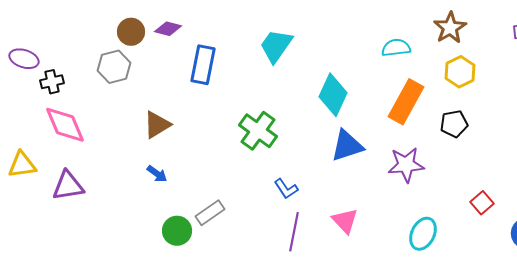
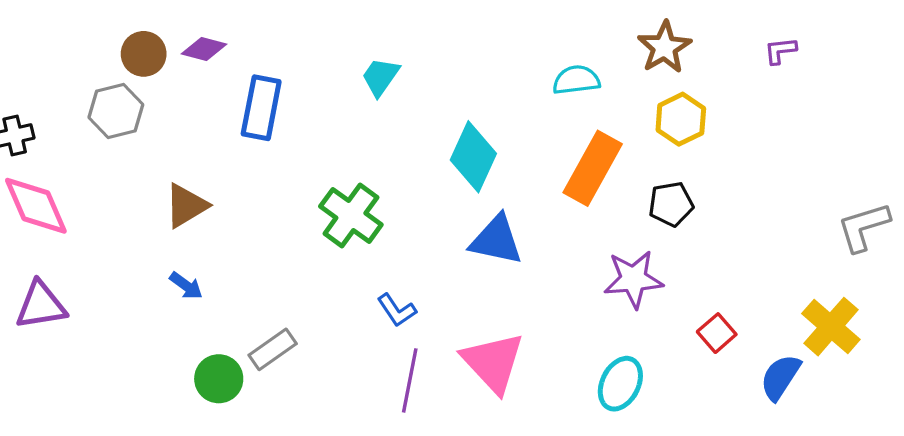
cyan trapezoid: (276, 46) -> (380, 77), size x0.7
blue triangle: (347, 146) -> (496, 240), turned 30
purple star: (406, 165) -> (633, 279), moved
pink triangle: (345, 221) -> (493, 362), size x1.5

